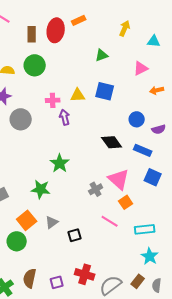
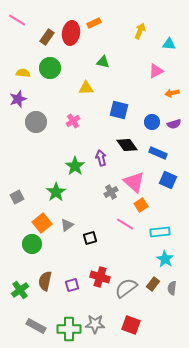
brown rectangle: (32, 34) -> (47, 37), turned 35
green triangle: (102, 55) -> (103, 62), moved, turned 32
blue square: (105, 91) -> (119, 110), moved
yellow triangle: (78, 95) -> (86, 88), moved
pink cross: (53, 100) -> (73, 121), moved, turned -32
purple arrow: (65, 117) -> (101, 158), moved
purple semicircle: (159, 129) -> (174, 124), moved
green star: (41, 189) -> (56, 192), turned 30

